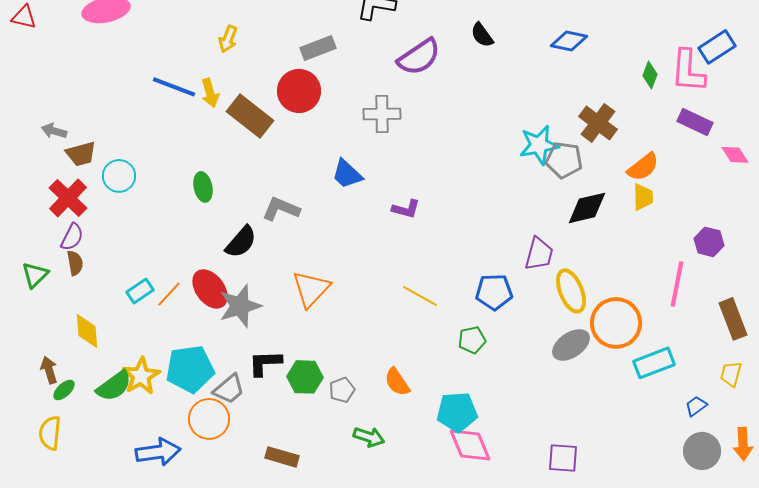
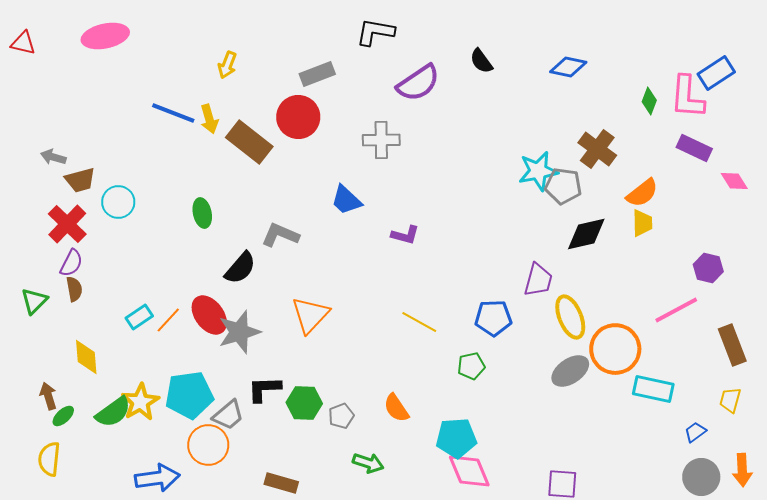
pink line: (677, 284) -> (676, 310), turned 51
cyan rectangle: (654, 363) -> (653, 389), turned 33

